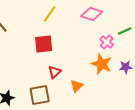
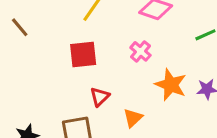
pink cross: (107, 42) -> (140, 51), moved

